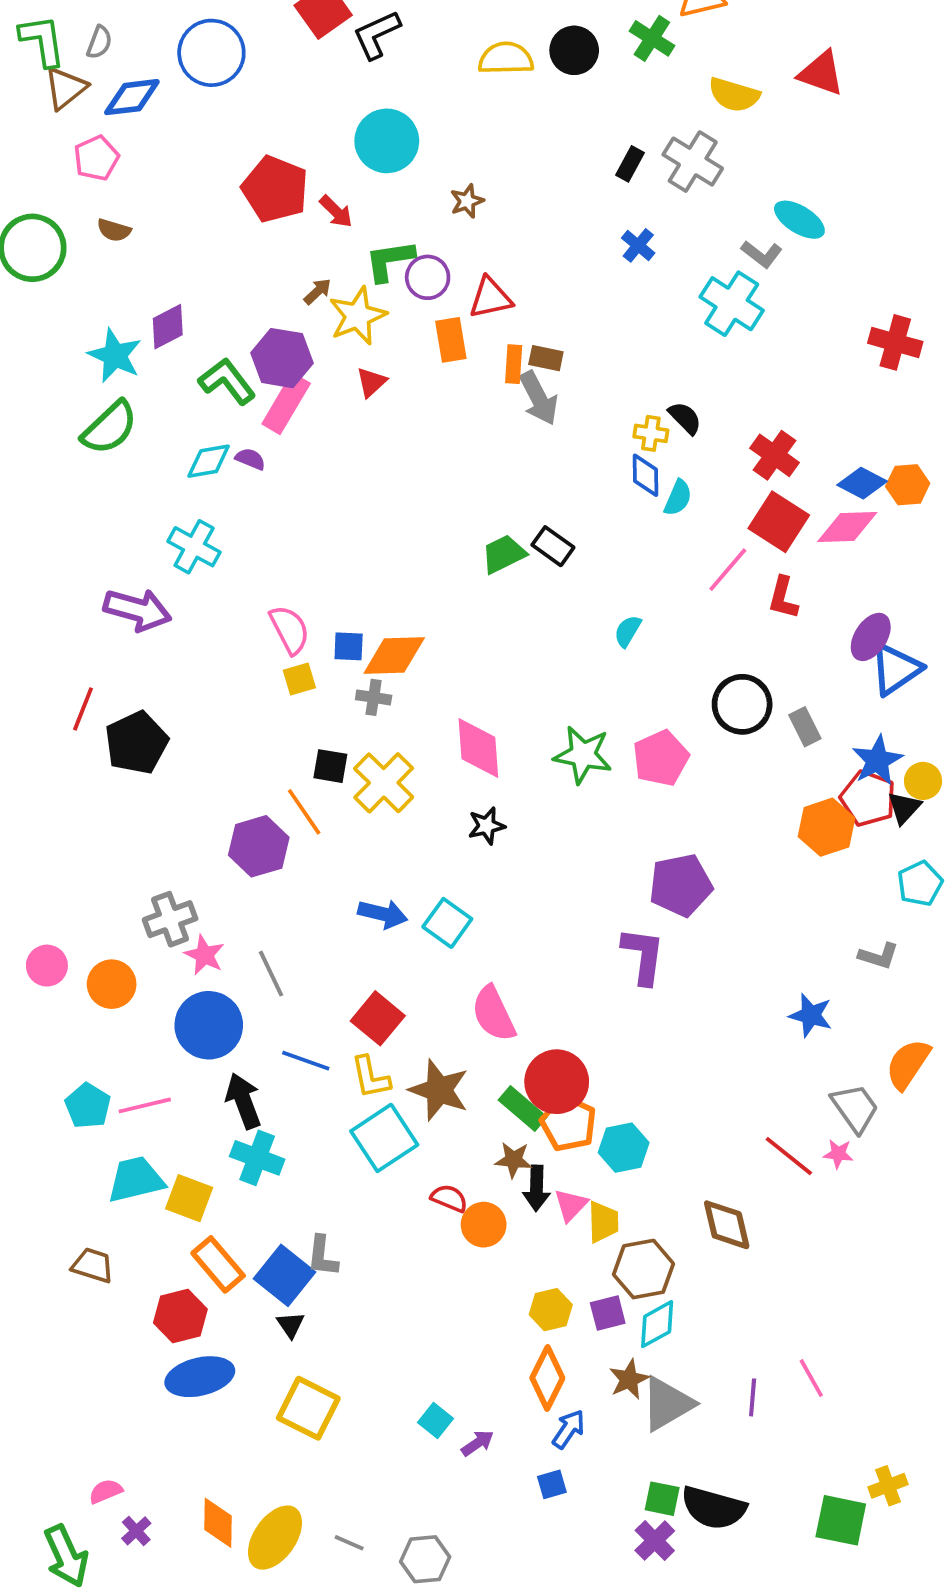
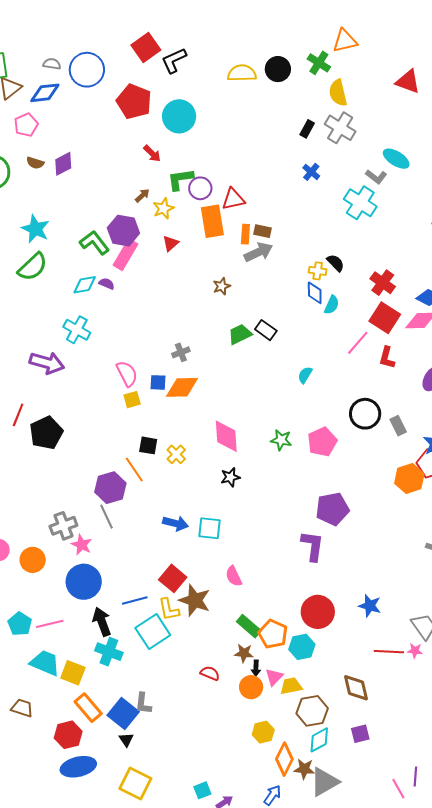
gray semicircle: (99, 42) -> (52, 64), moved, turned -102
yellow semicircle: (734, 95) -> (338, 93), moved, turned 60
red pentagon: (275, 189) -> (134, 102), moved
brown star: (467, 201) -> (222, 286), moved
yellow star: (358, 316) -> (163, 208), size x0.7
purple diamond: (168, 327) -> (63, 164), moved
orange rectangle: (451, 340) -> (212, 221), size x1.4
gray arrow: (539, 398) -> (259, 252), turned -88
gray cross: (374, 697) -> (181, 352), moved, turned -30
green star: (583, 755) -> (281, 440), size x0.7
yellow cross: (384, 783) -> (176, 454), size x0.6
cyan square: (447, 923) -> (209, 528), turned -30
gray line: (271, 974) -> (106, 517), moved
pink semicircle: (494, 1014) -> (234, 576), size x0.7
blue star: (811, 1015) -> (370, 606), moved
blue line: (306, 1061) -> (135, 601), turned -35
red circle: (557, 1082) -> (318, 612), moved
brown star: (439, 1090) -> (195, 600), moved
cyan square: (384, 1138) -> (153, 631), moved
red line: (789, 1156) -> (389, 652), turned -36
cyan trapezoid: (136, 1180) -> (45, 663), turned 36
black arrow: (537, 1188) -> (256, 668), size x0.7
yellow trapezoid: (603, 1222) -> (291, 686), turned -100
orange circle: (484, 1225) -> (251, 687), moved
purple square: (608, 1313) -> (360, 734), moved
orange diamond: (547, 1378) -> (284, 759), moved
pink line: (811, 1378) -> (398, 789), moved
brown star: (629, 1379) -> (304, 769), turned 30
purple line: (753, 1397) -> (415, 777), moved
cyan square: (436, 1421) -> (202, 790), turned 30

